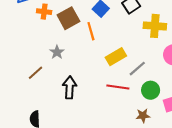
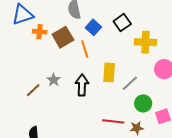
gray star: (57, 52) -> (54, 80), moved
yellow rectangle: (116, 57) -> (109, 72), turned -54
black arrow: (70, 87) -> (82, 85), moved
red line: (118, 87) -> (113, 121), moved

